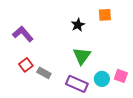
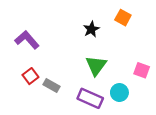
orange square: (105, 15) -> (123, 18), turned 32
pink square: (121, 76) -> (142, 70), moved

